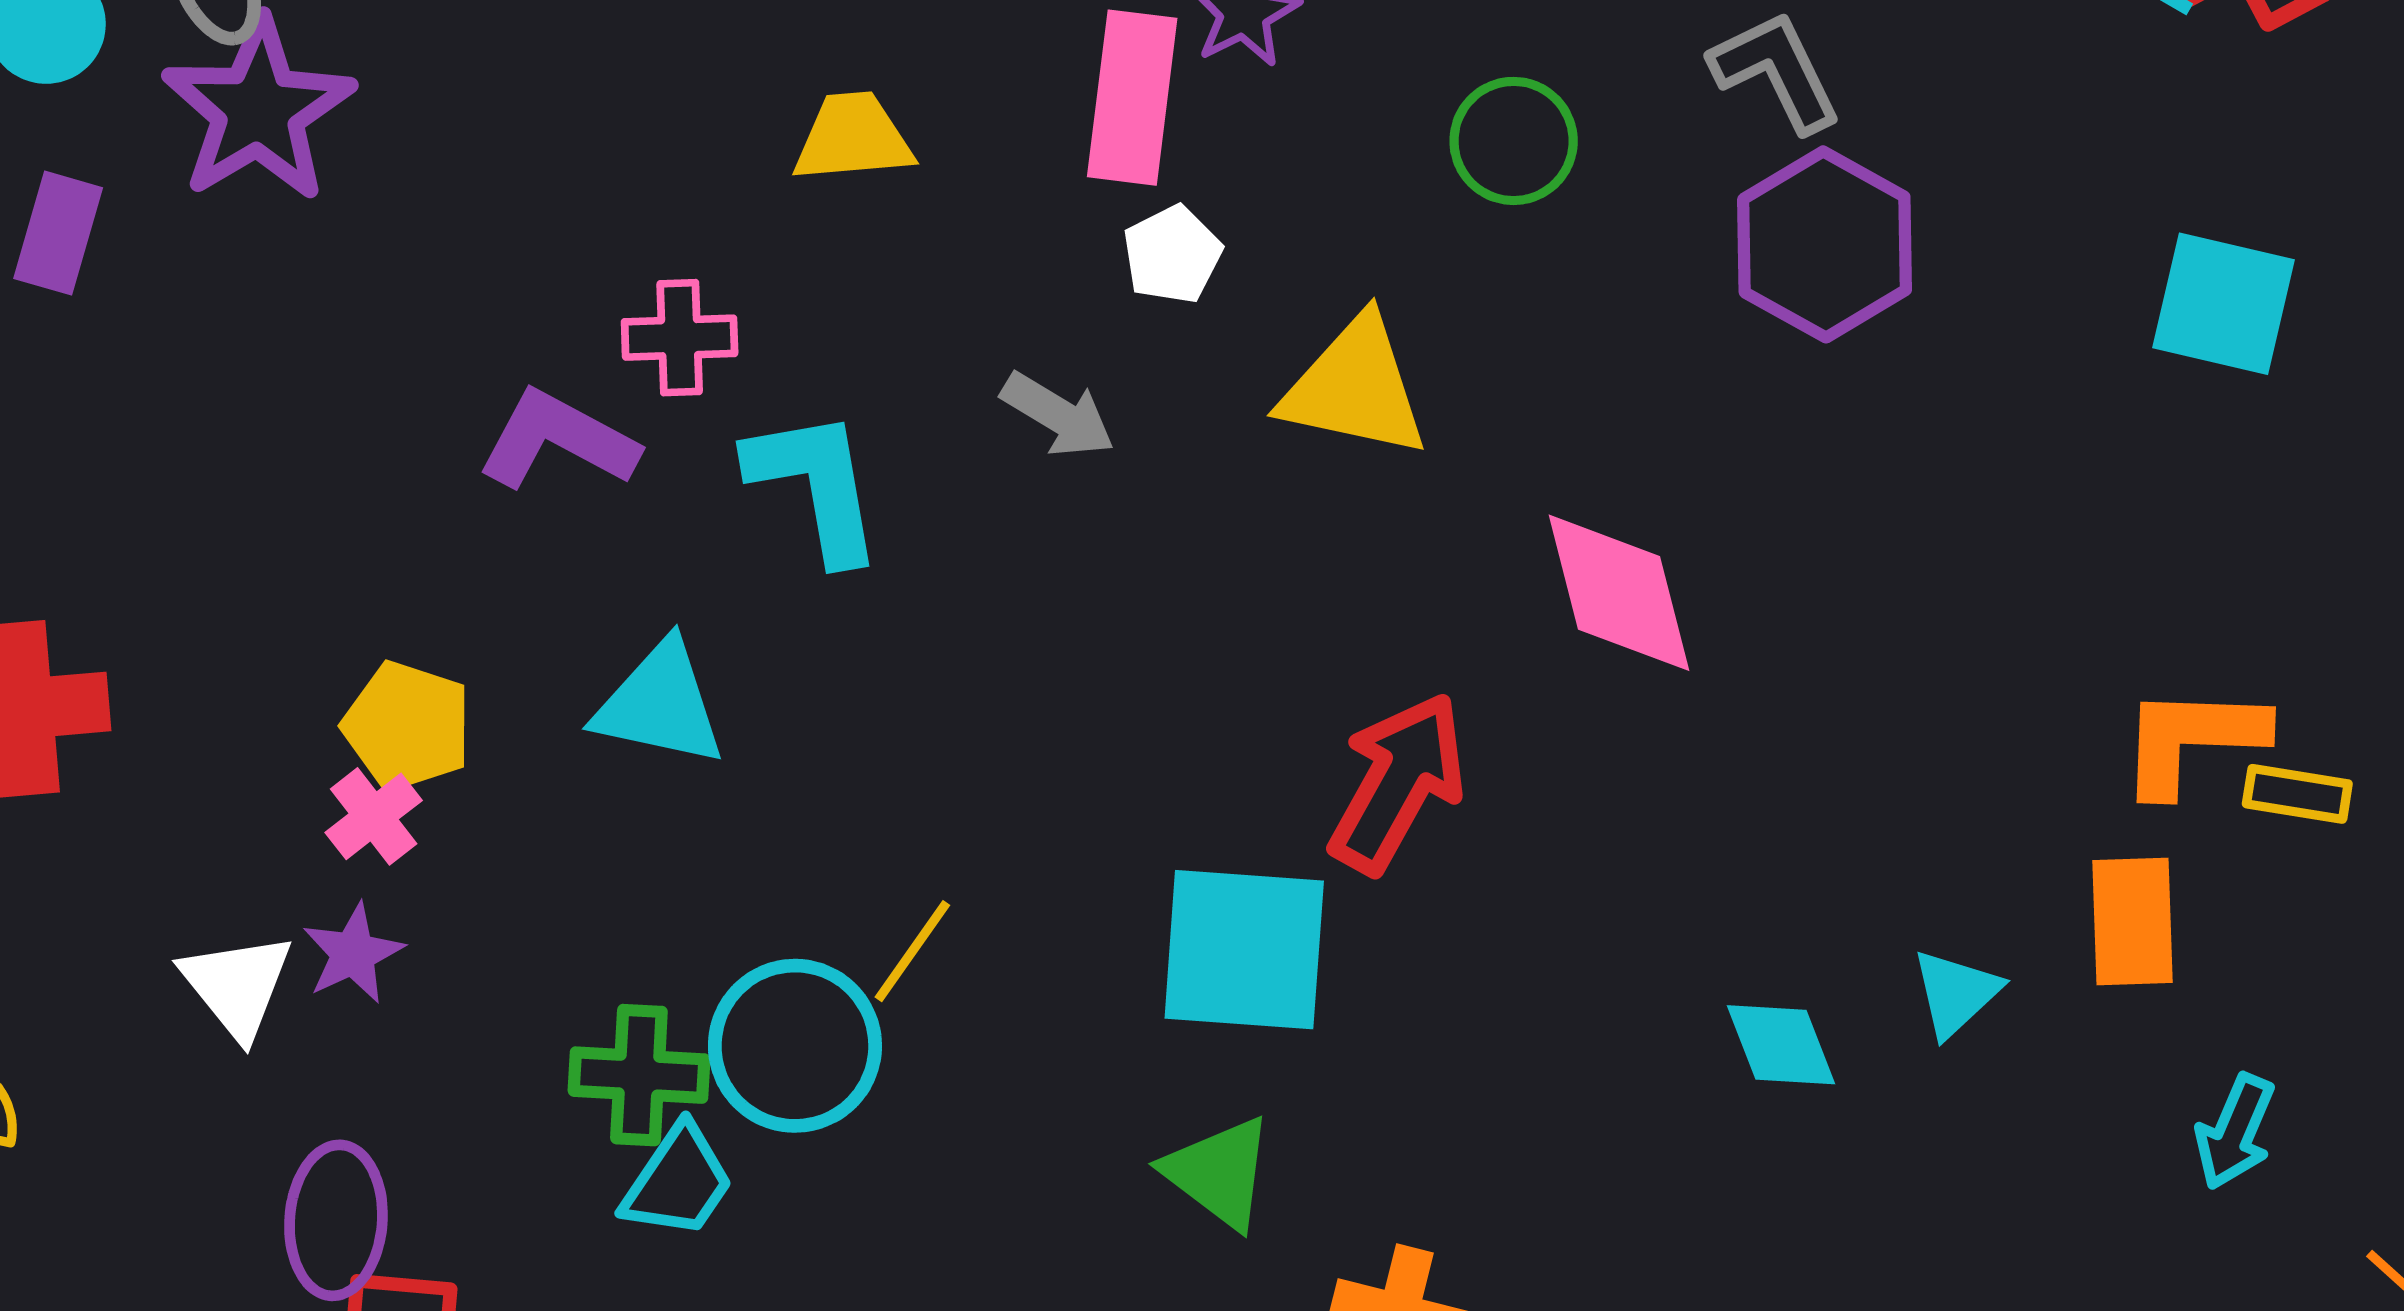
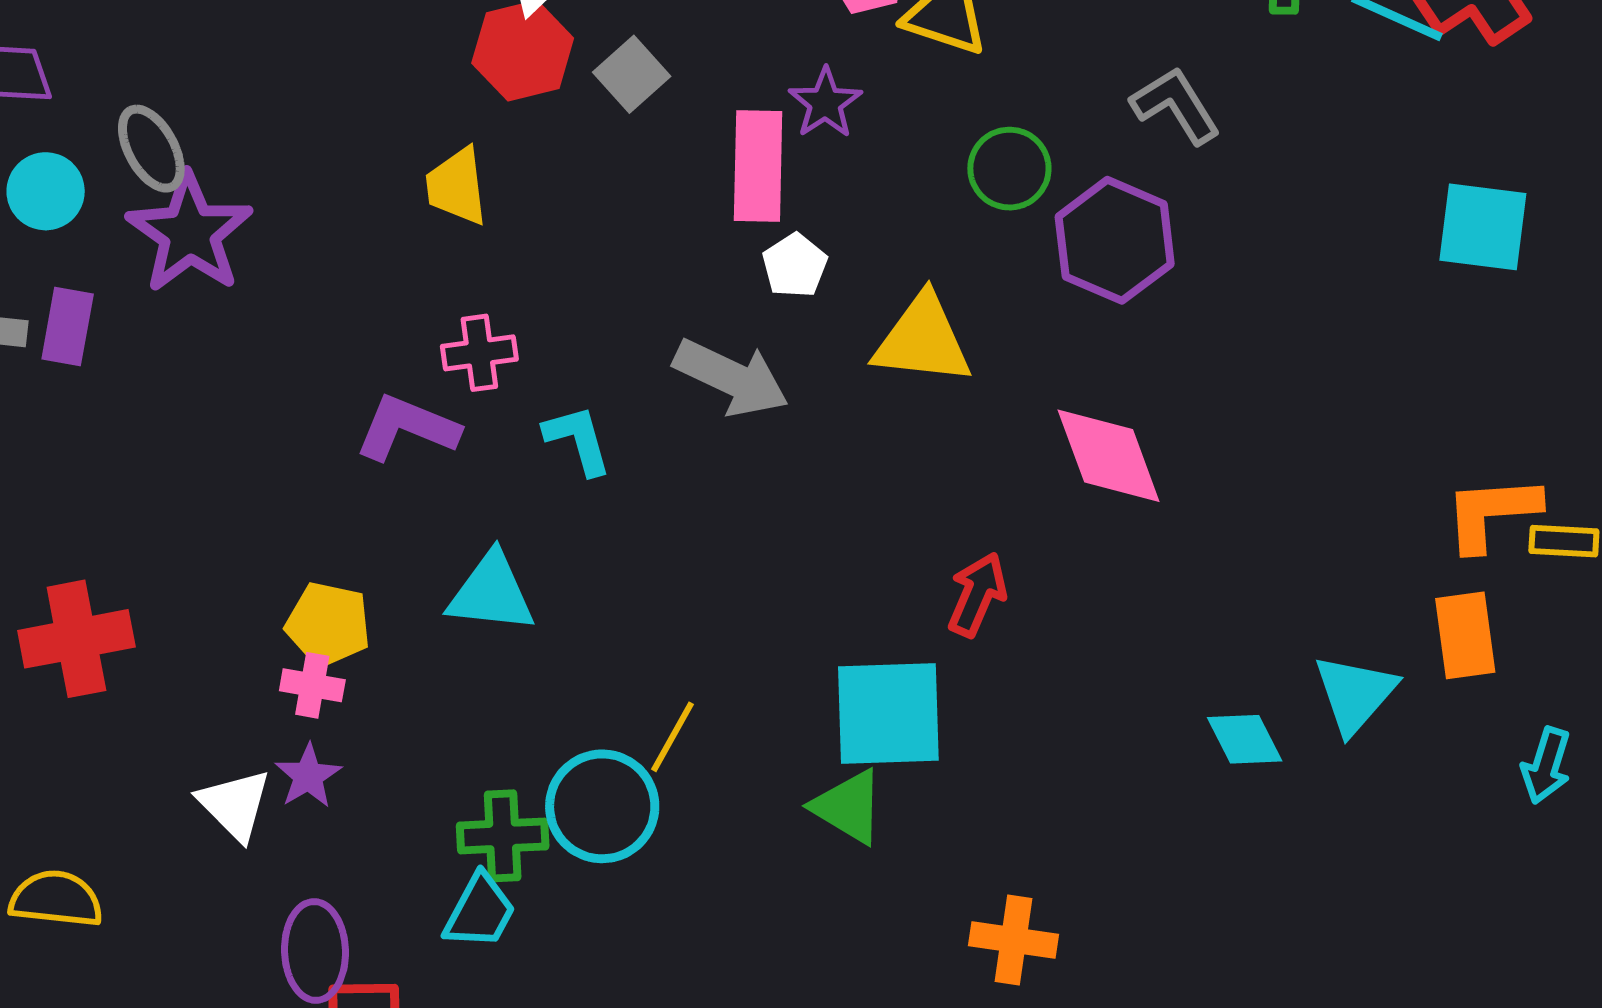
yellow trapezoid: (853, 138) -> (457, 186), moved, turned -86
purple hexagon: (1825, 244) -> (1115, 240), moved
gray arrow: (1058, 415) -> (731, 378), size x1.5
cyan L-shape: (815, 485) -> (578, 440), size x0.7
red arrow: (1398, 783) -> (977, 594), size x0.7
pink cross: (374, 816) -> (312, 685), turned -36
cyan triangle: (1956, 993) -> (1355, 694), size x1.4
green triangle: (1219, 1173) -> (848, 807), moved
cyan trapezoid: (678, 1182) -> (480, 911), moved

